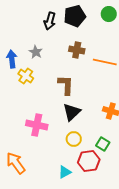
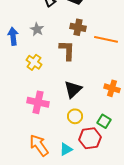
yellow cross: (26, 76) -> (34, 62), moved
brown L-shape: (66, 85) -> (67, 50), moved
orange arrow: (16, 163) -> (39, 145), moved

